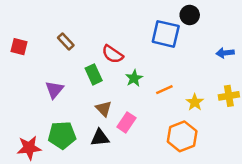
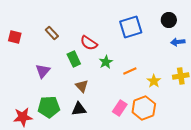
black circle: (190, 15) -> (169, 20), moved
blue square: (166, 34) -> (131, 27), turned -30
pink rectangle: (126, 122) -> (120, 108), moved

